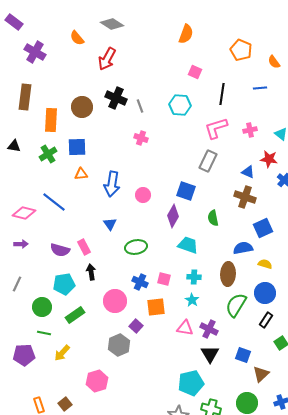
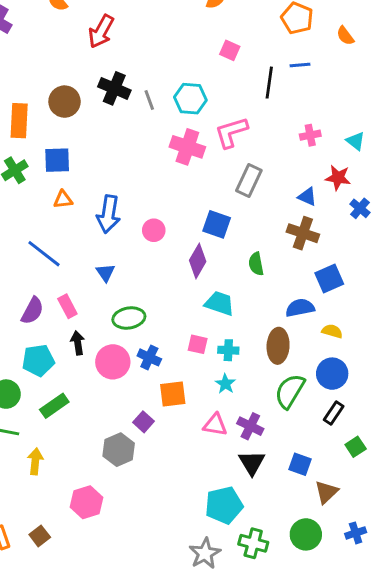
blue line: (260, 88) -> (300, 65), moved
cyan hexagon: (180, 105) -> (190, 99), moved
pink L-shape: (216, 128) -> (231, 132), moved
pink cross: (141, 138) -> (187, 147), moved, size x1.6
blue line: (54, 202) -> (44, 254), moved
green ellipse: (136, 247) -> (129, 318), moved
purple semicircle: (60, 250) -> (32, 311), turned -78
pink square: (164, 279) -> (198, 344), moved
pink circle: (115, 301) -> (113, 362), moved
yellow arrow: (62, 353) -> (35, 461), turned 144

